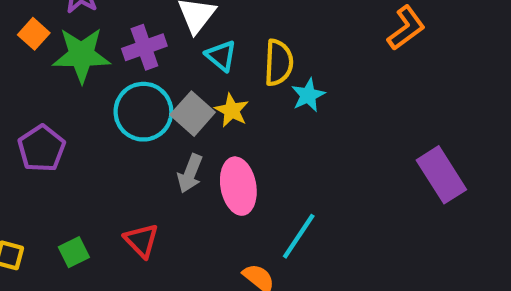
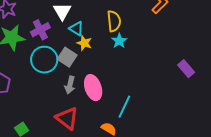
yellow semicircle: (279, 63) -> (114, 21), moved
yellow star: (232, 110) -> (84, 43), moved
purple rectangle: (441, 175) -> (186, 69), size x0.7
red triangle: (141, 240) -> (67, 118), moved, size x1.4

